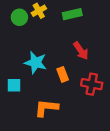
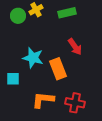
orange rectangle: (63, 74) -> (58, 69), size x1.5
red cross: (92, 84) -> (75, 103), moved

